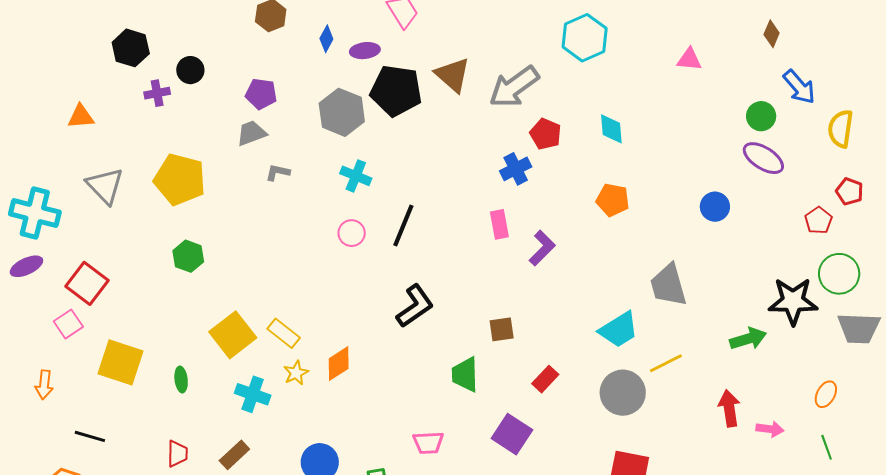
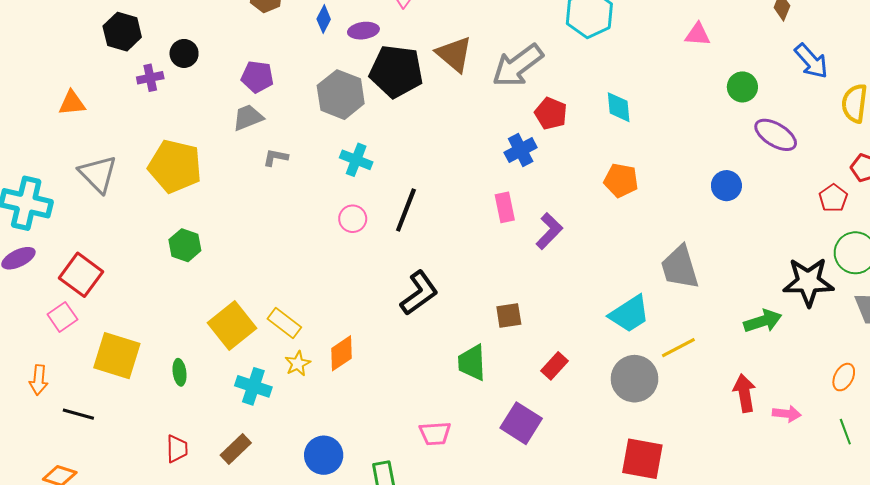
green circle: (761, 116) -> (742, 87), moved
black line: (90, 436) -> (78, 414), moved

